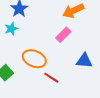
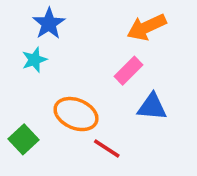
blue triangle: (84, 61) -> (152, 107), moved

